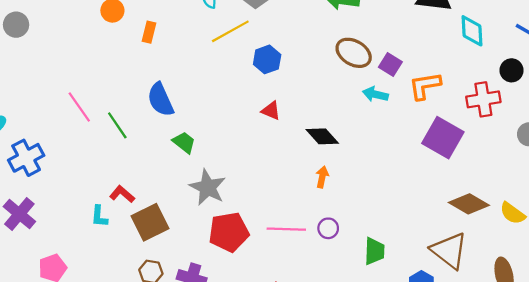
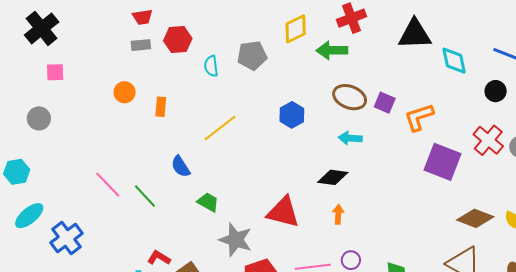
yellow line: (230, 31) -> (220, 128), moved
blue hexagon: (267, 59) -> (292, 115), moved
cyan arrow: (375, 94) -> (350, 138), moved
red cross: (483, 99) -> (488, 140), moved, turned -32
blue semicircle: (160, 100) -> (181, 166), size x0.7
red triangle: (271, 111) -> (283, 212), moved, size x1.8
black diamond: (322, 136) -> (333, 177), turned -32

